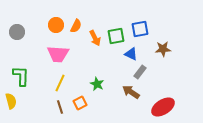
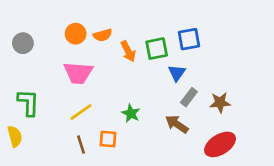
orange semicircle: (76, 26) -> (103, 35), turned 48
brown star: (163, 49) -> (220, 103), moved
blue triangle: (131, 54) -> (177, 73), turned 40
yellow line: (60, 83) -> (81, 112), turned 30
orange square: (80, 103) -> (108, 139), turned 32

